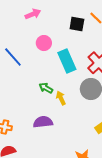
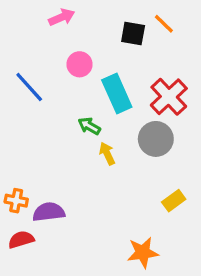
green arrow: (46, 88) -> (89, 126), moved
purple semicircle: (43, 122) -> (49, 212), moved

